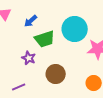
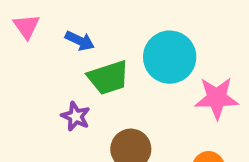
blue arrow: (31, 21) -> (80, 41), turned -112

